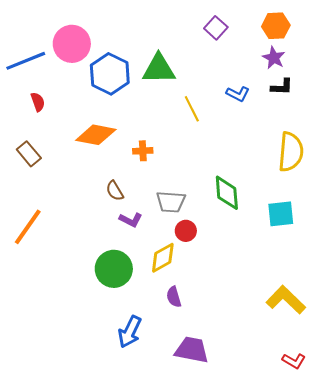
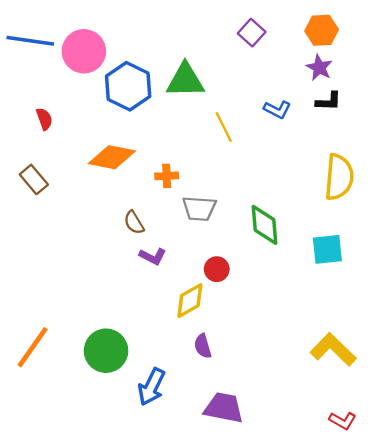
blue line: (26, 61) -> (30, 41), moved, turned 30
gray trapezoid: (171, 202) -> (199, 209), moved
orange line: (28, 227) -> (33, 347), moved
green circle: (114, 269) -> (106, 351), moved

